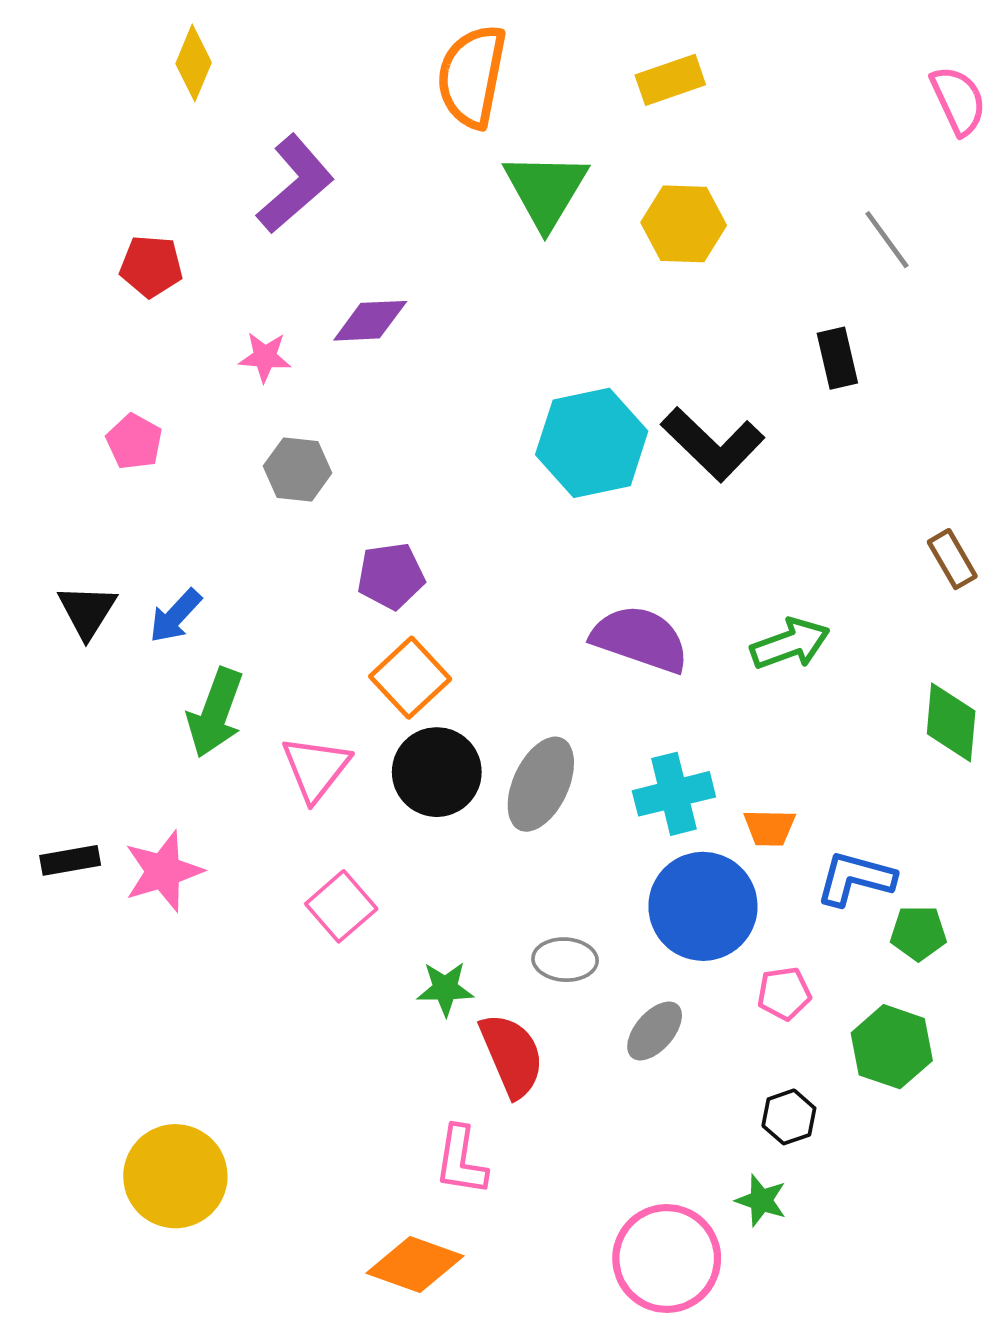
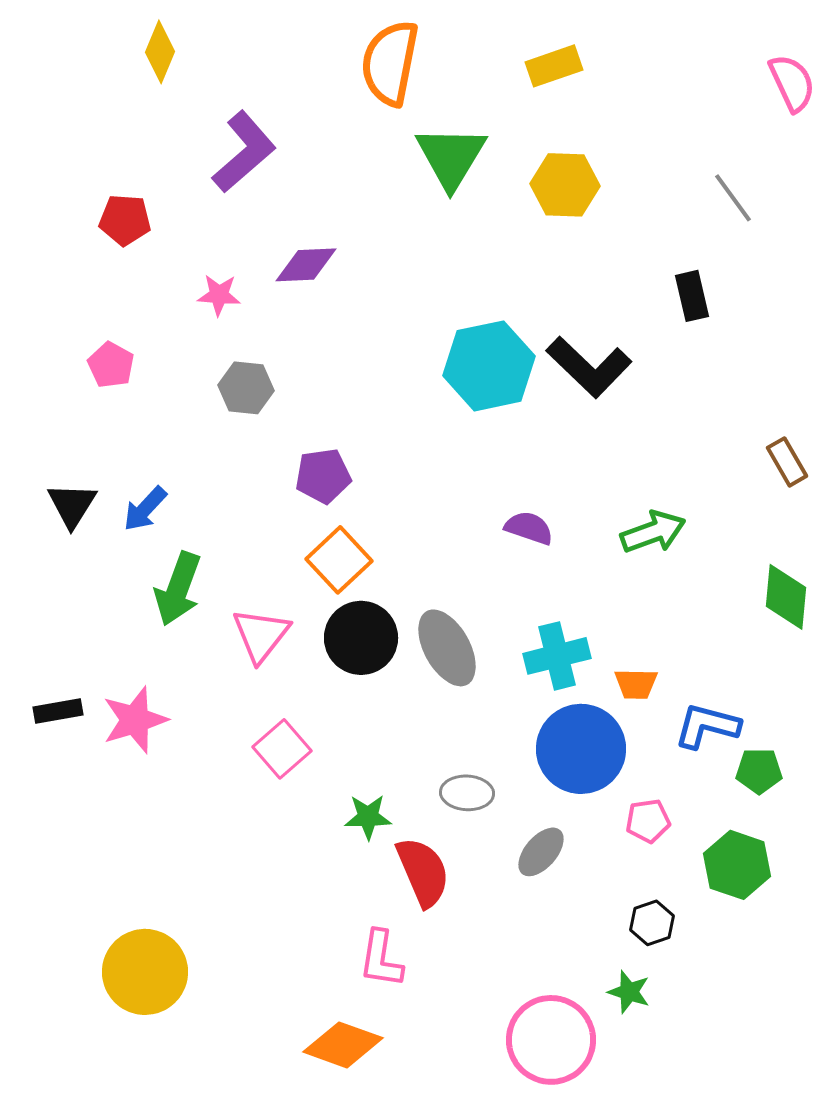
purple semicircle: (640, 639) -> (529, 528), size x0.6
gray ellipse: (541, 784) -> (447, 648), turned -54

